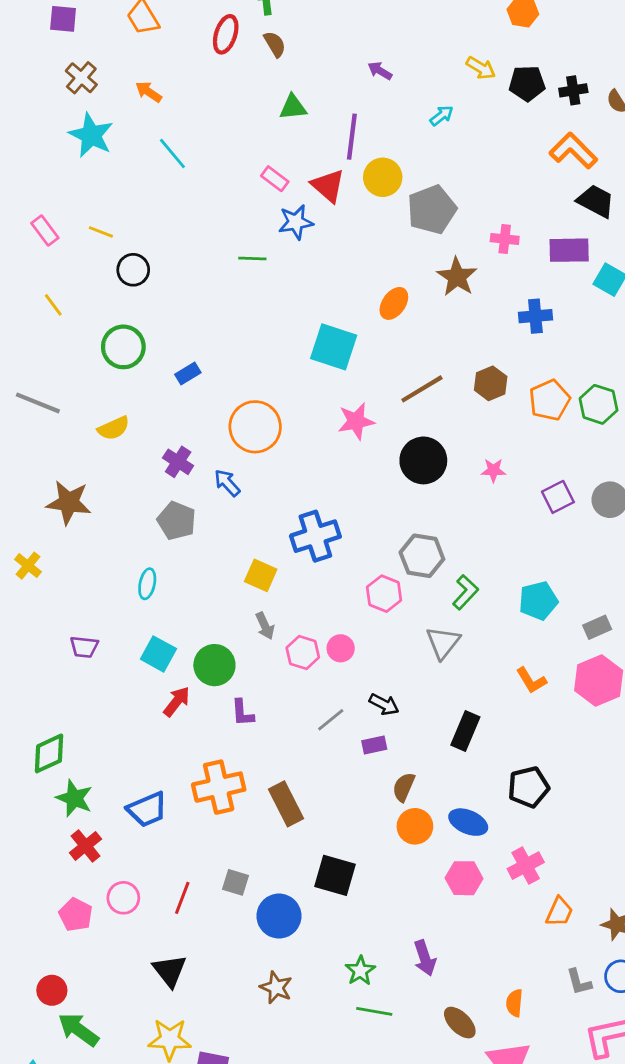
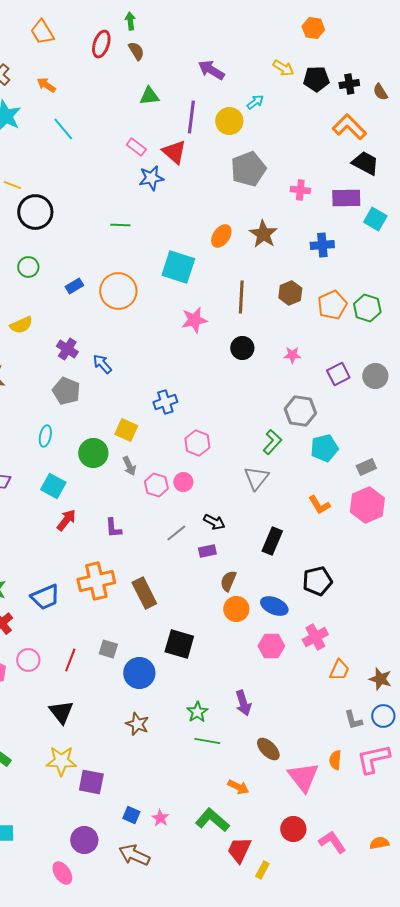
purple arrow: (380, 71) -> (211, 70), size x1.5
yellow circle: (383, 177) -> (229, 121), moved
green line: (252, 259) -> (120, 225), moved
black circle: (133, 270) -> (35, 212), size x1.5
brown star: (457, 277) -> (263, 234), moved
green circle: (123, 347) -> (28, 267), size x0.7
brown line: (422, 389) -> (241, 297), turned -56
orange circle: (255, 427) -> (118, 291), moved
black circle: (423, 460) -> (242, 348), size x0.7
blue cross: (315, 536) -> (165, 402), size x0.7
gray hexagon: (422, 556) -> (300, 411), moved
pink hexagon: (384, 594) -> (197, 443), moved
green circle: (214, 665) -> (93, 453), moved
orange semicircle: (514, 1003) -> (335, 760), moved

